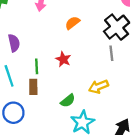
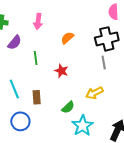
black cross: (117, 27) -> (107, 39), turned 30
purple semicircle: (14, 43) -> (15, 43), moved, turned 56
green line: (37, 66) -> (36, 58), moved

